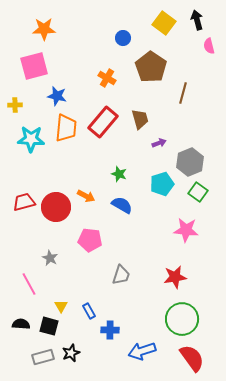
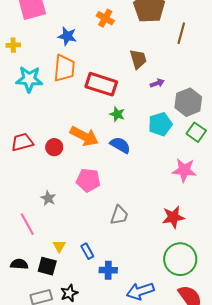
blue star: (57, 96) -> (67, 36), moved
red rectangle: (103, 122) -> (101, 84), moved, turned 68
orange arrow: (86, 196) -> (84, 136), size x1.6
red circle: (56, 207) -> (54, 147), size x0.6

